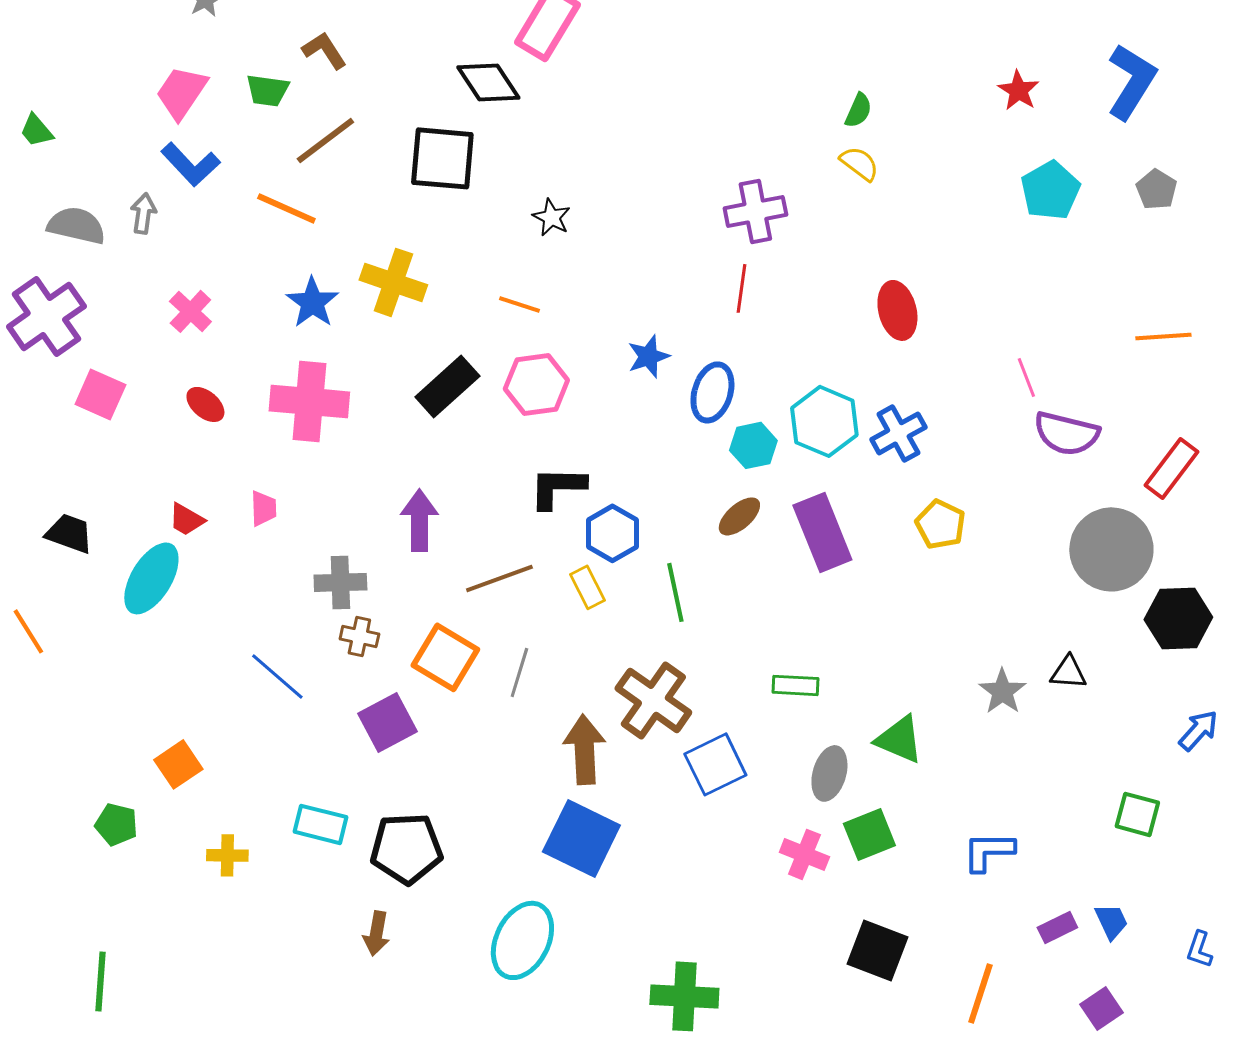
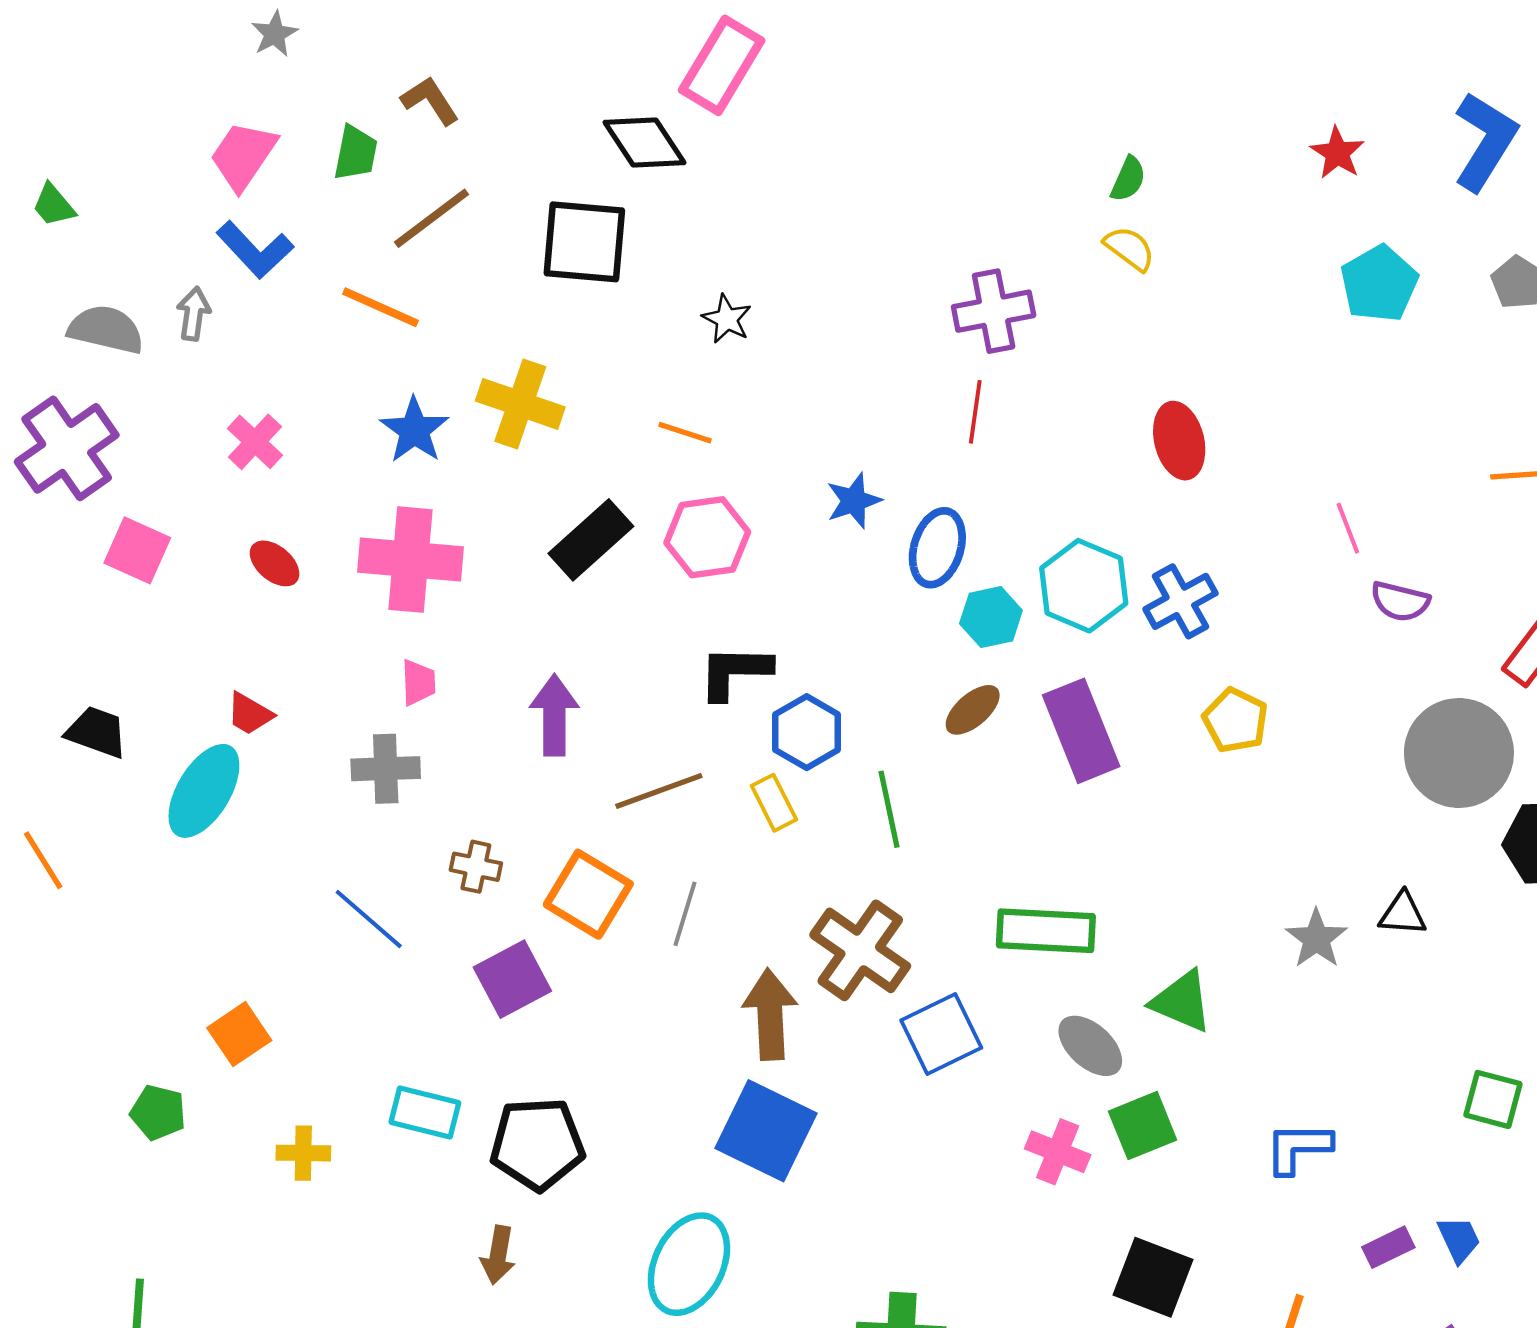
green trapezoid: (267, 90) -> (356, 153), turned -87
purple semicircle: (1066, 433) -> (1400, 601), size x0.7
pink trapezoid: (263, 508) -> (418, 682), moved
gray cross: (340, 582) -> (386, 769), moved
green rectangle: (795, 685) -> (1046, 931), size x1.6
gray ellipse: (829, 773) -> (1090, 1046), turned -64

